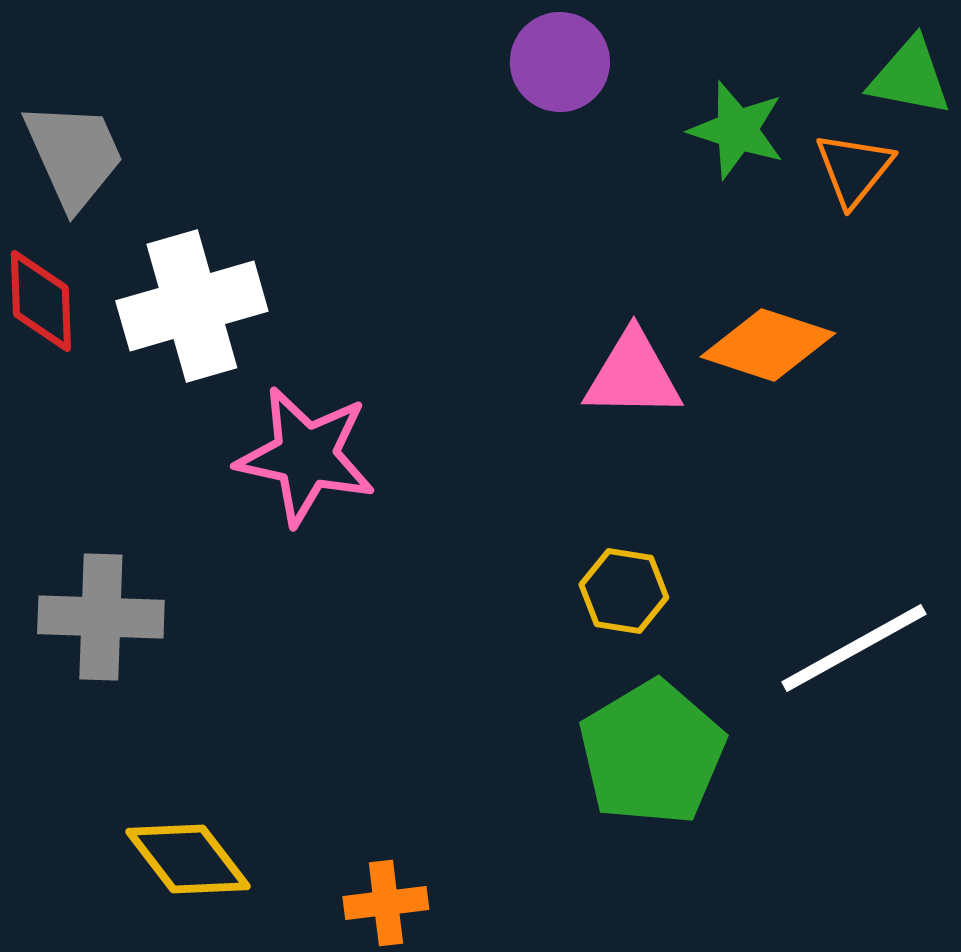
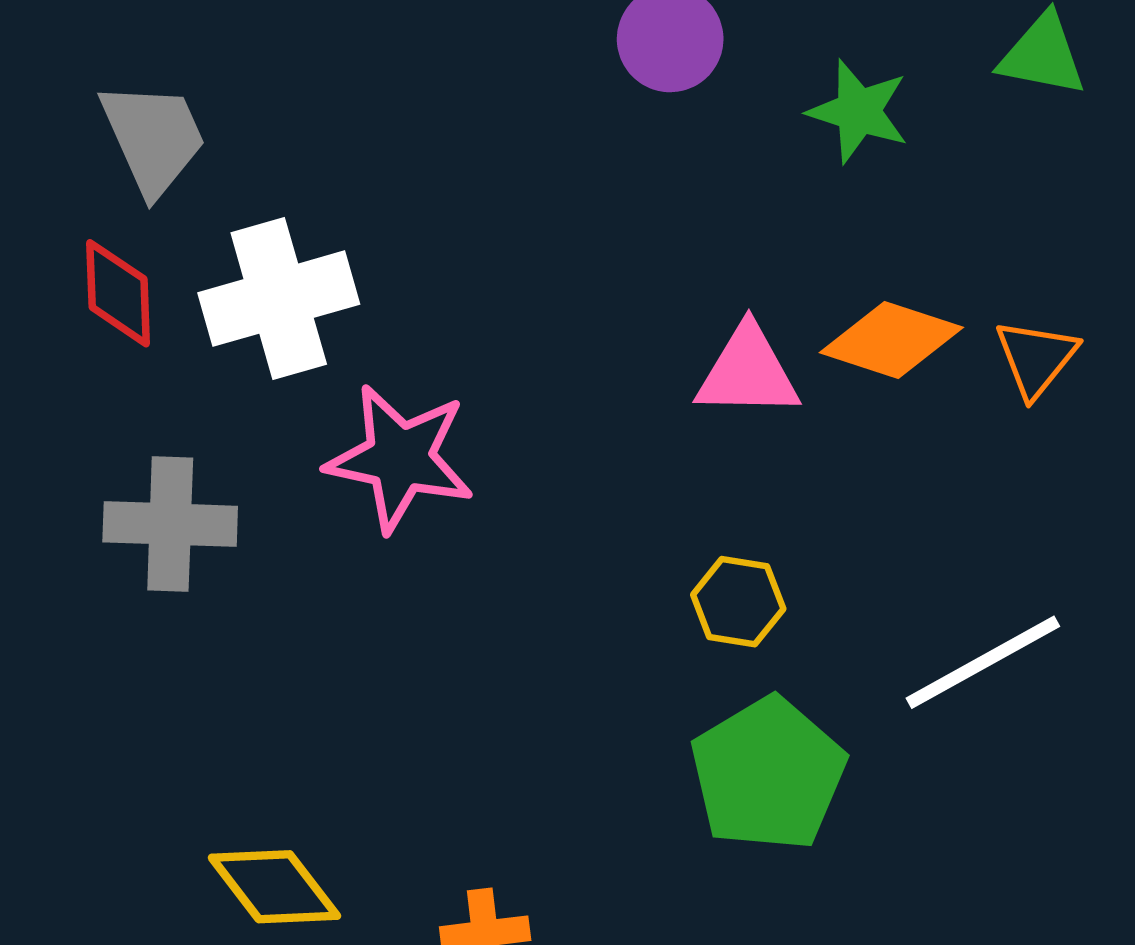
orange triangle: (854, 169) -> (1036, 358), moved
gray cross: (101, 617) -> (170, 524), moved

